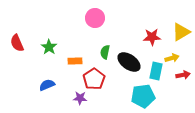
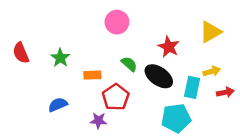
yellow triangle: (181, 32) -> (211, 32), moved
red star: (152, 37) -> (169, 47), moved, turned 30
green semicircle: (105, 52) -> (129, 64), turned 120

